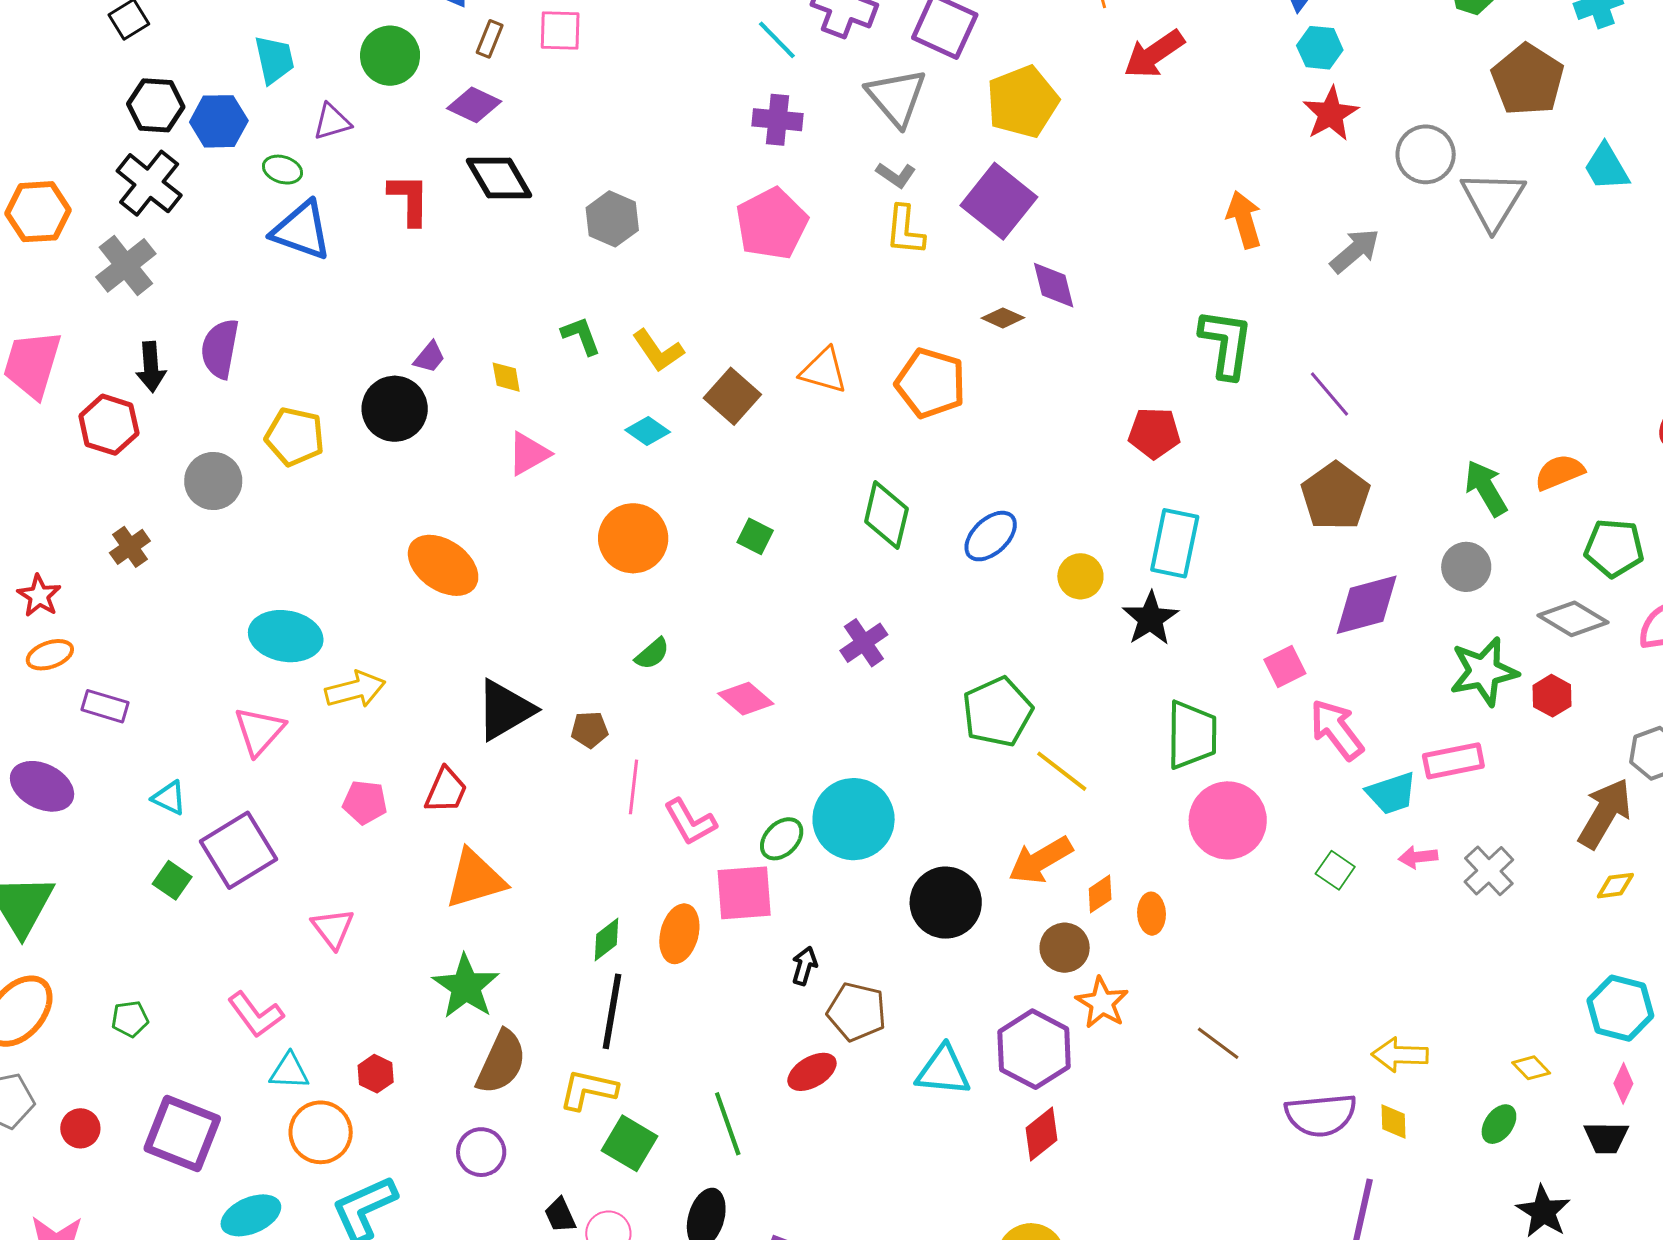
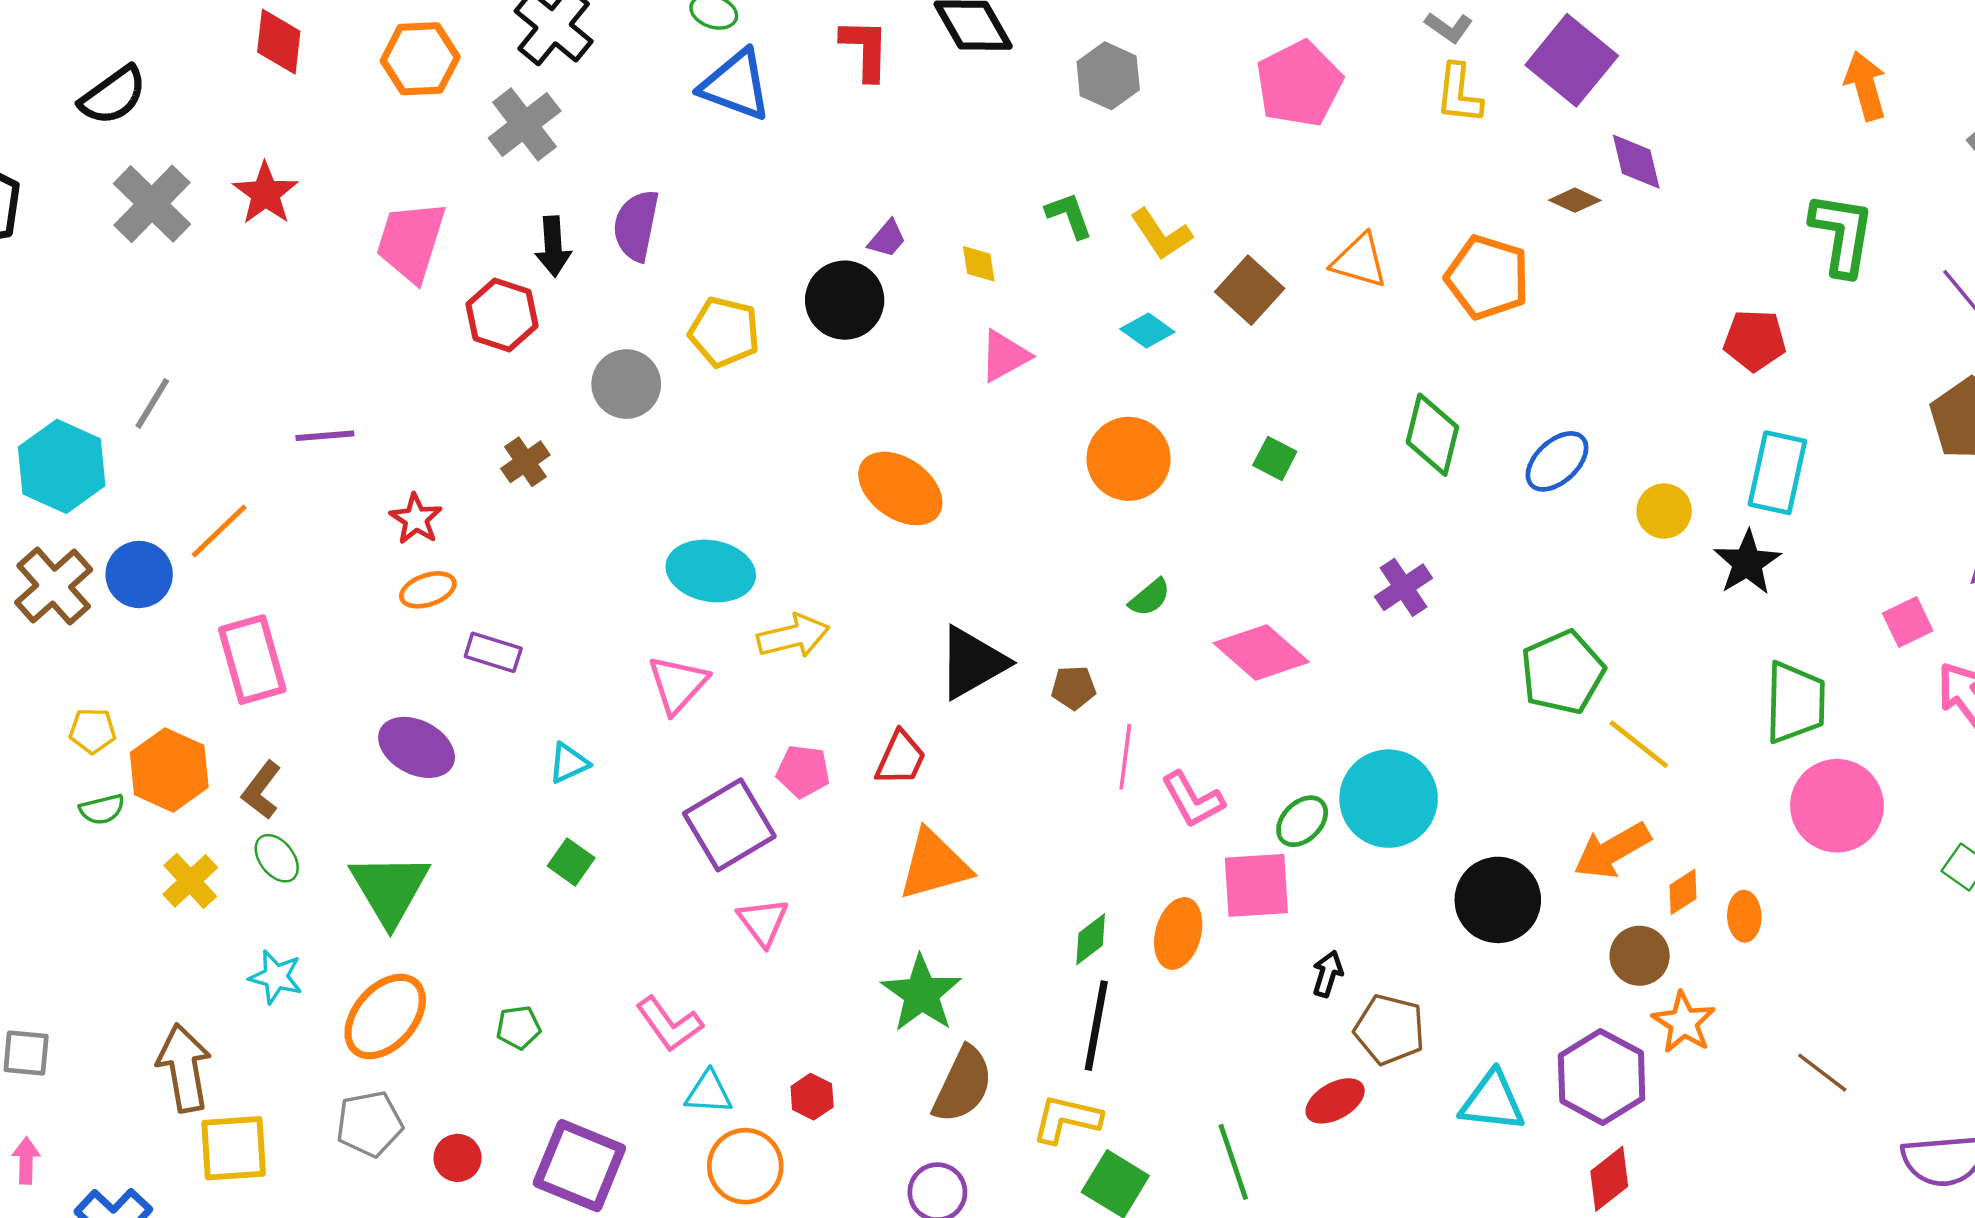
pink diamond: (746, 699) -> (1261, 653), size x1.4
cyan triangle: (169, 798) -> (569, 763), turned -51
purple square: (238, 850) -> (729, 825), moved

